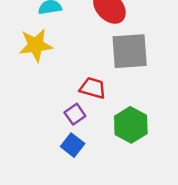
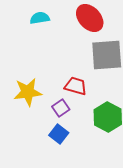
yellow star: (36, 45) -> (28, 92), moved

